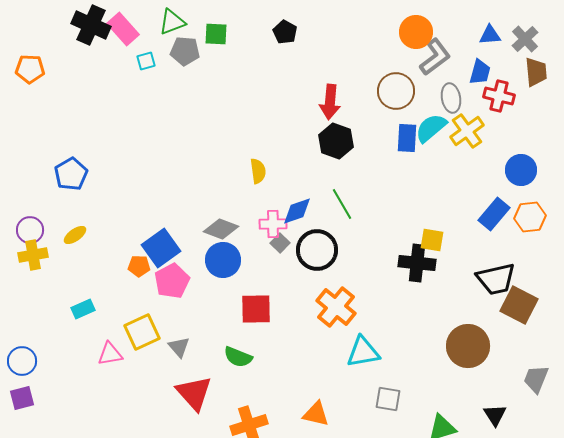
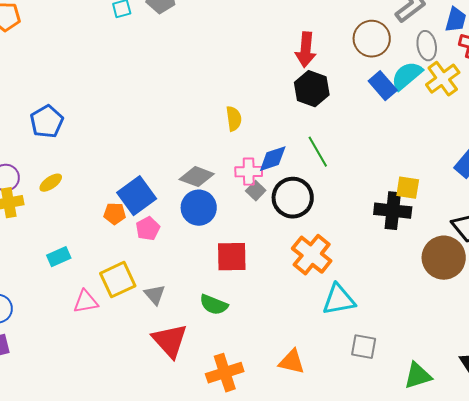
blue rectangle: (407, 138) -> (383, 86), turned -44
pink pentagon: (172, 281) -> (148, 229), size x0.7
brown circle: (468, 346) -> (444, 258), moved

